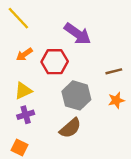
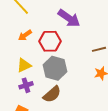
gray hexagon: (76, 95) -> (55, 68), moved
brown semicircle: (70, 128) -> (52, 94), moved

